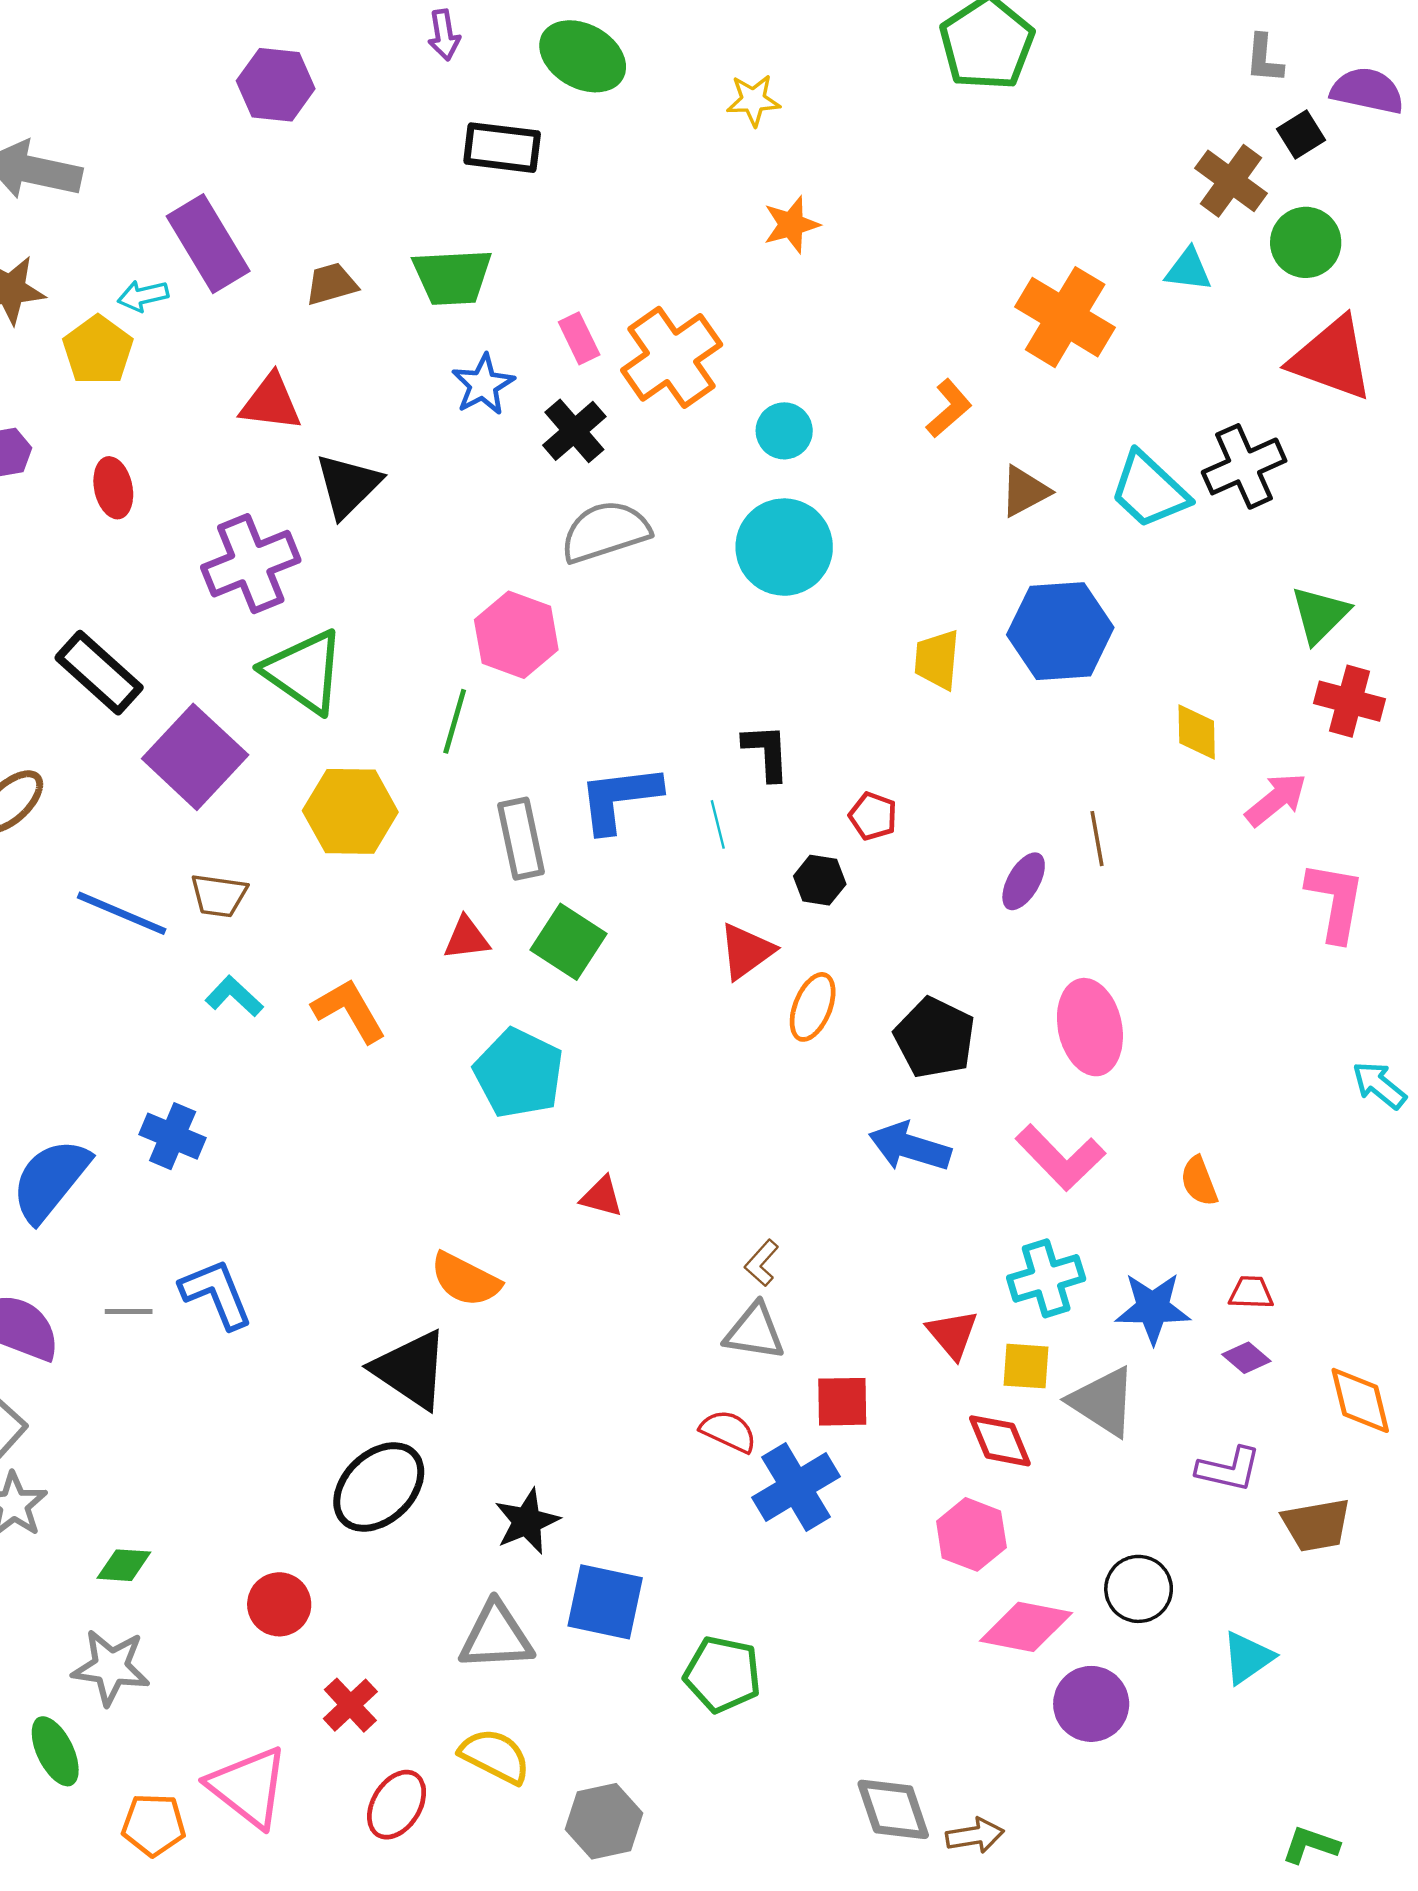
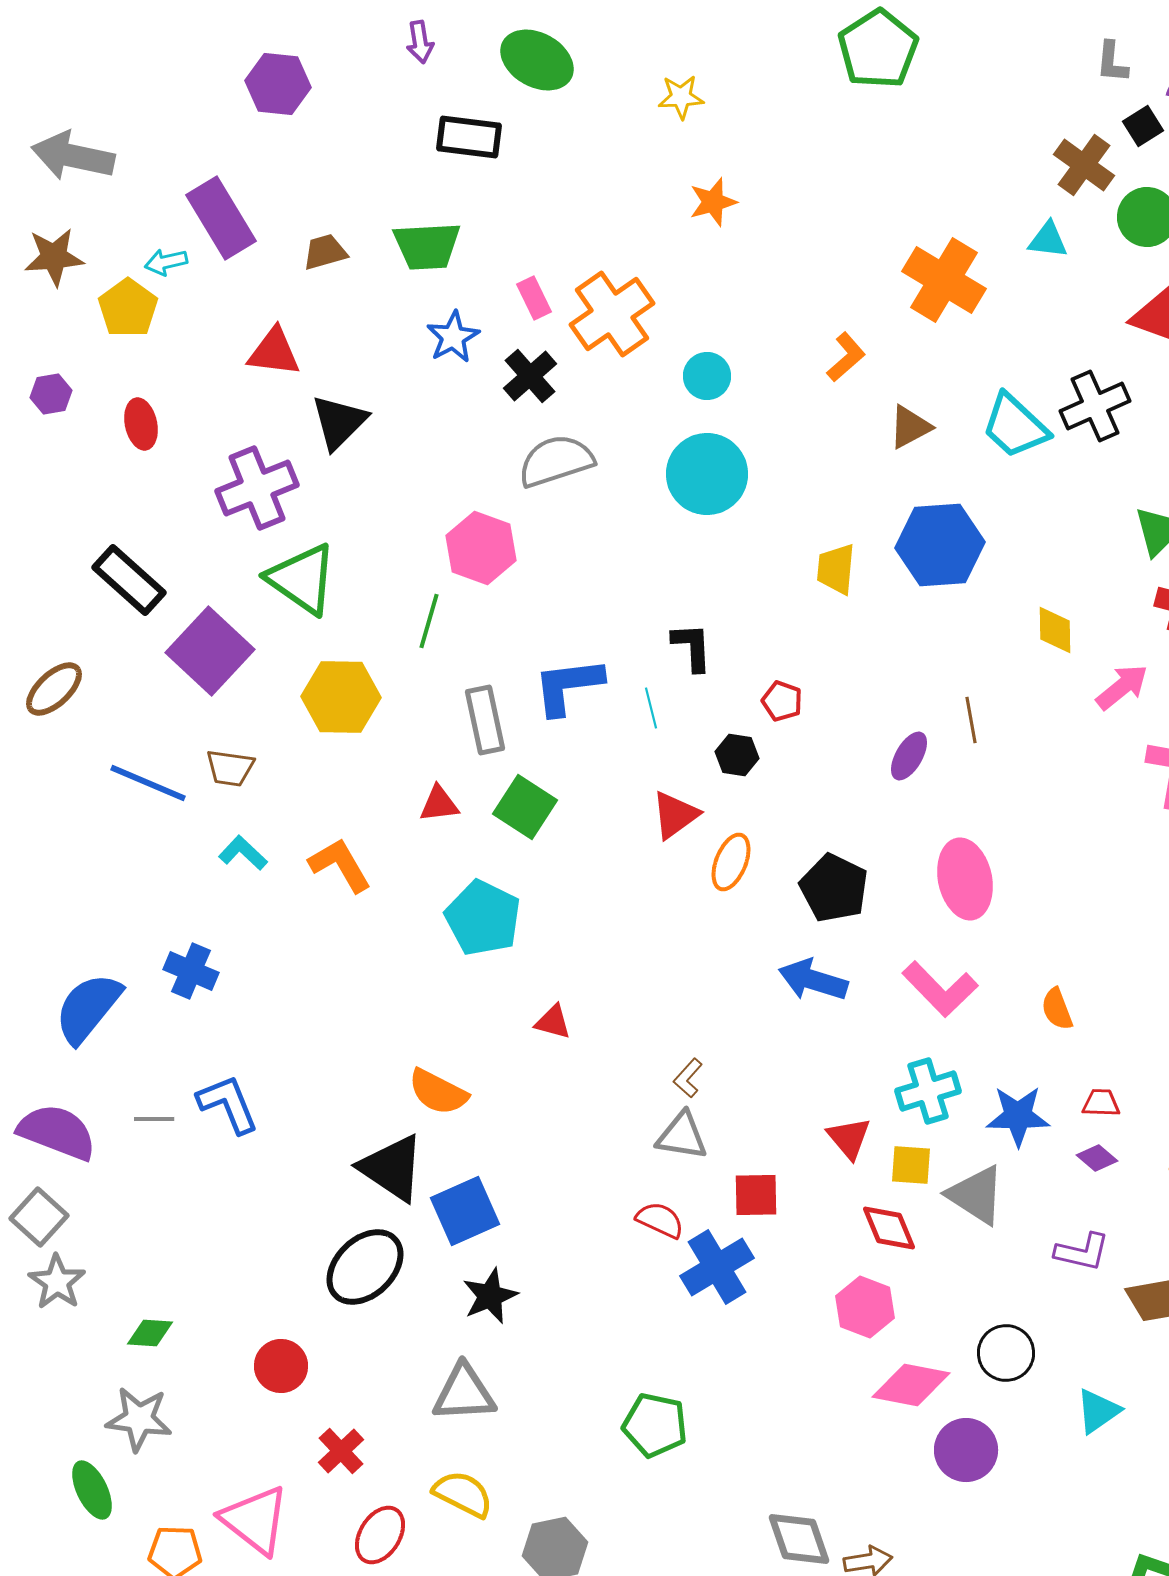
blue square: (605, 1602) -> (465, 1211), moved, turned -36

